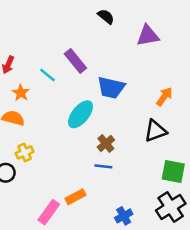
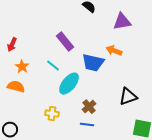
cyan line: (47, 75) -> (53, 66), moved
orange arrow: (164, 97) -> (114, 51), moved, turned -105
yellow cross: (25, 152) -> (52, 114), moved, turned 32

